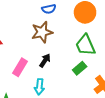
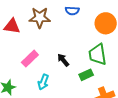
brown star: (42, 32) -> (40, 18), moved
black arrow: (45, 61) -> (63, 60), moved, turned -88

